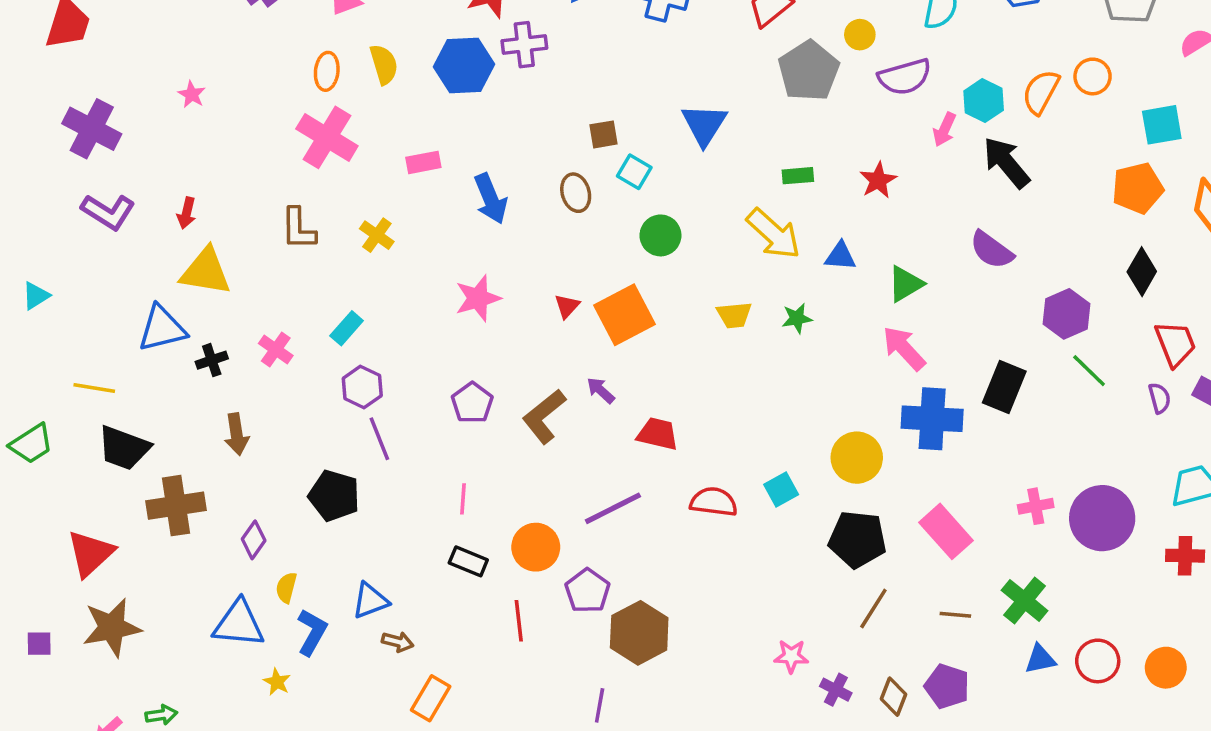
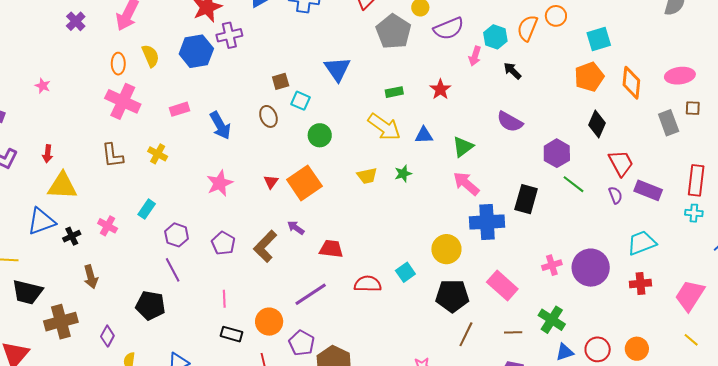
black arrow: (1006, 163) -> (512, 71), size x0.6
purple hexagon: (362, 387) -> (177, 235), moved

